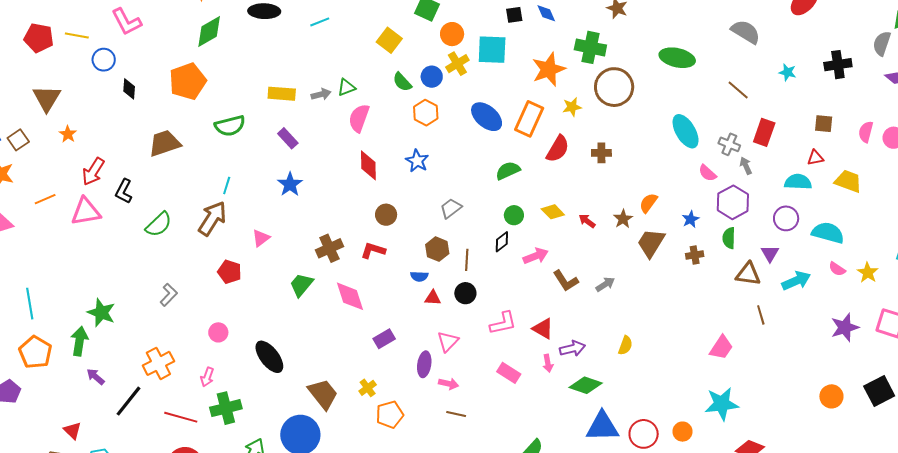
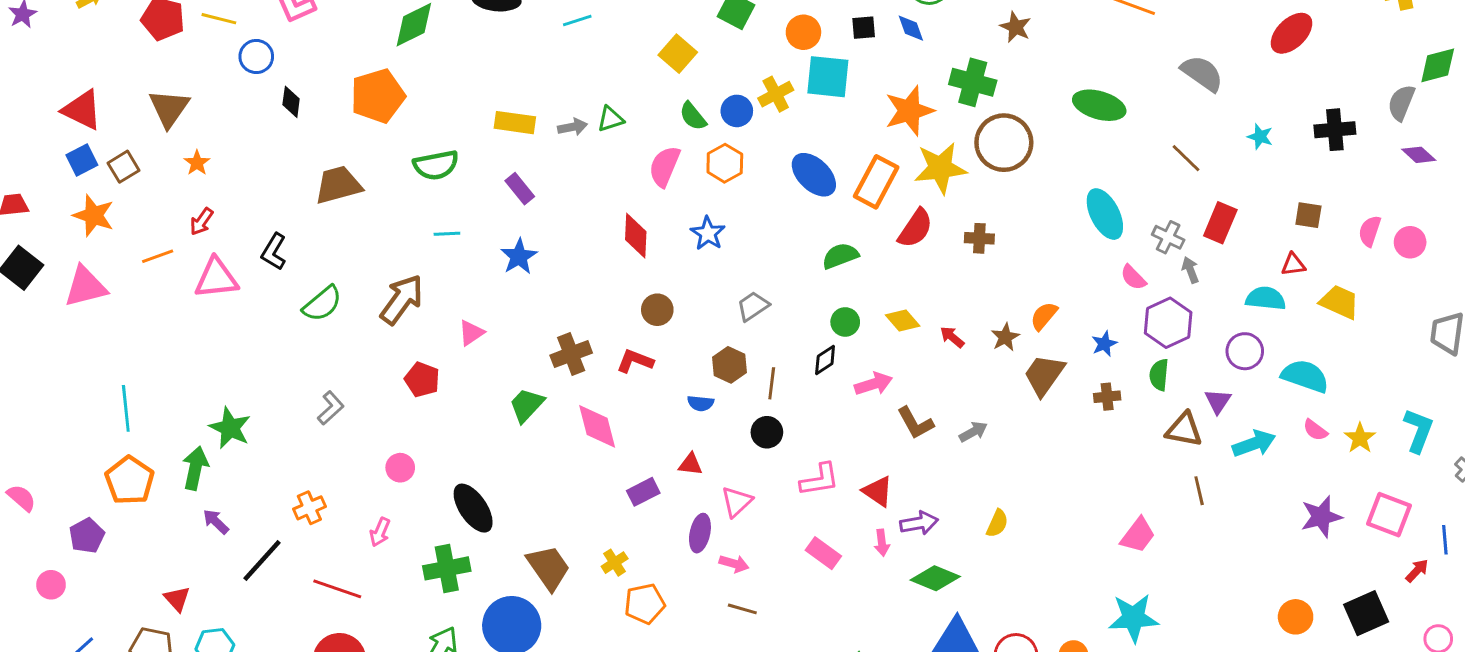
orange circle: (452, 34) -> (803, 32), moved
yellow star: (572, 107) -> (940, 168), size x1.8
pink semicircle: (359, 118) -> (665, 166), moved
red arrow: (93, 172) -> (202, 222), moved, size x0.7
cyan line: (227, 186) -> (447, 234), moved, turned 66
red triangle: (433, 298) -> (690, 464), moved
orange cross: (158, 363) -> (309, 508), size x0.7
green cross: (226, 408) -> (447, 568), moved

